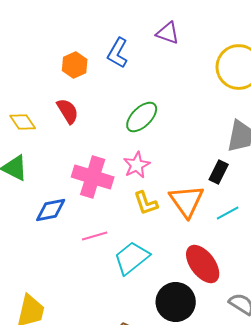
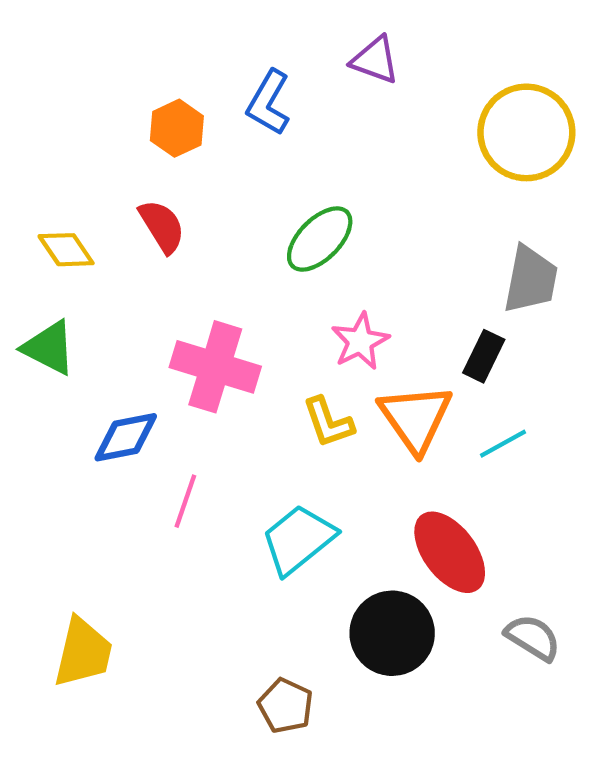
pink star: (137, 165) -> (360, 341), moved
pink line: (95, 236) -> (185, 501), moved, turned -55

